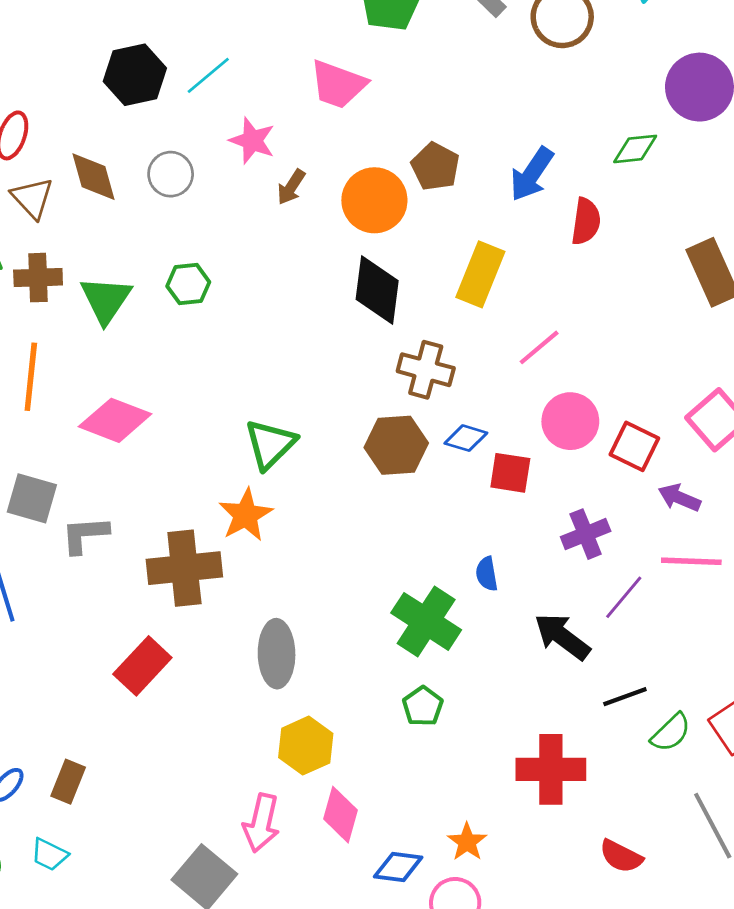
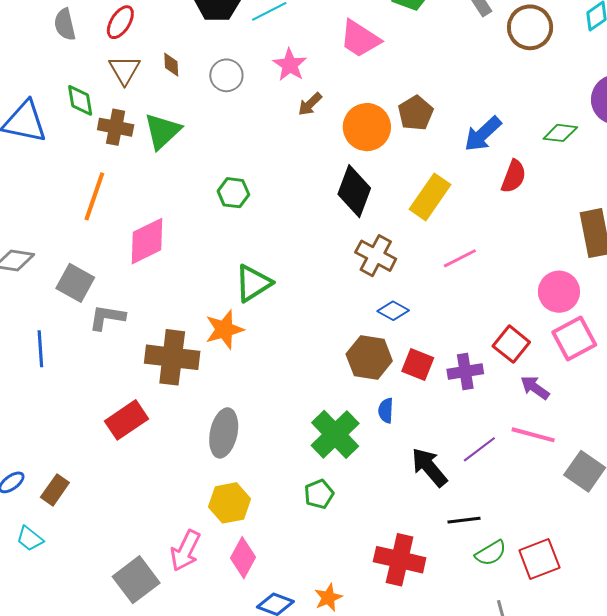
brown diamond: (93, 177) -> (171, 65), size x0.6
green hexagon: (188, 284) -> (233, 193), moved
green triangle: (106, 300) -> (162, 131), moved
pink diamond: (115, 420) -> (147, 241), turned -60
pink circle: (570, 421) -> (559, 292), moved
brown hexagon: (396, 445) -> (369, 358), moved
red square: (510, 473) -> (418, 365), moved
purple cross: (586, 534) -> (465, 371), moved

